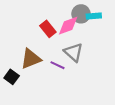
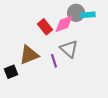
purple line: (58, 65) -> (54, 61), turned 48
black square: (12, 77) -> (11, 72), turned 32

